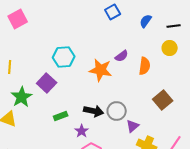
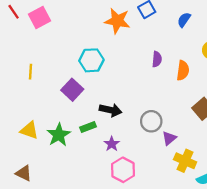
purple semicircle: (122, 56) -> (157, 59), turned -48
orange star: (101, 70) -> (117, 21), moved
green star: (22, 97) -> (59, 135), moved
black arrow: (94, 111) -> (111, 110), moved

